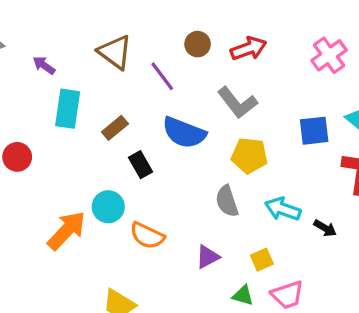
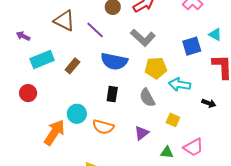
cyan rectangle: (68, 109) -> (42, 59), turned 70
red circle: (17, 157) -> (28, 93), moved
black rectangle: (140, 165) -> (112, 94), moved, turned 49
cyan arrow: (283, 209) -> (180, 85), moved
yellow square: (262, 260) -> (173, 120), moved, turned -32

